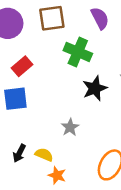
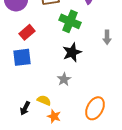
black star: (95, 88) -> (72, 52), moved
black arrow: (19, 153) -> (25, 108), moved

